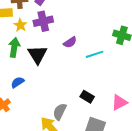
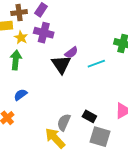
purple cross: (43, 21) -> (44, 33), turned 30
black triangle: (38, 55) -> (61, 64), moved
black rectangle: (87, 97) -> (89, 116), moved

